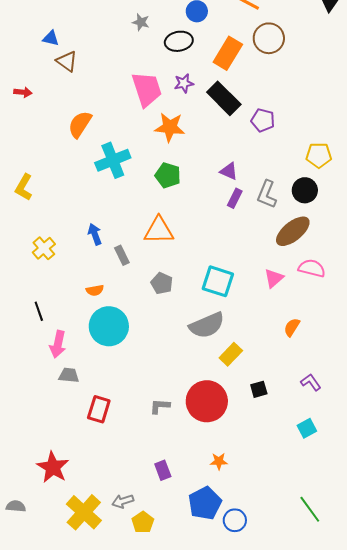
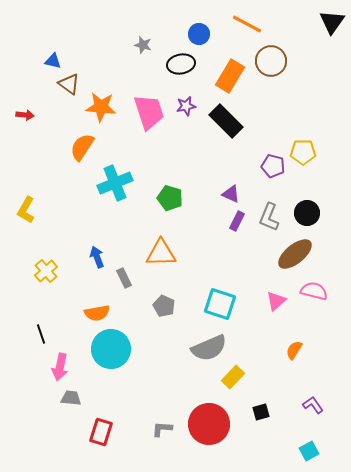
purple pentagon: (263, 120) -> (273, 166), moved
orange star: (170, 127) -> (101, 107), moved
yellow pentagon: (319, 155) -> (303, 152), moved
orange semicircle: (95, 290) -> (97, 313), size x1.4

